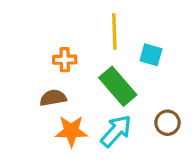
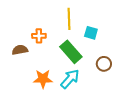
brown semicircle: (53, 98) -> (20, 50), moved
brown circle: (168, 123) -> (104, 64), moved

